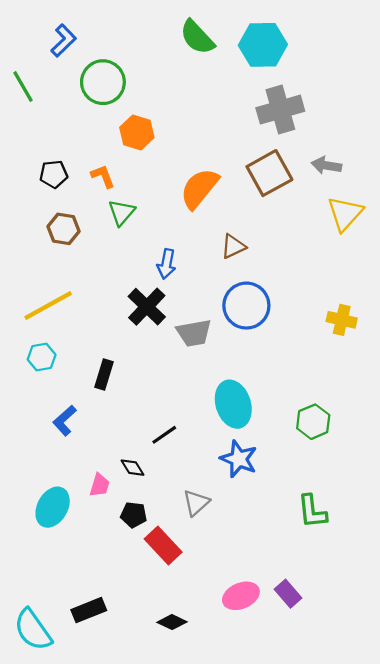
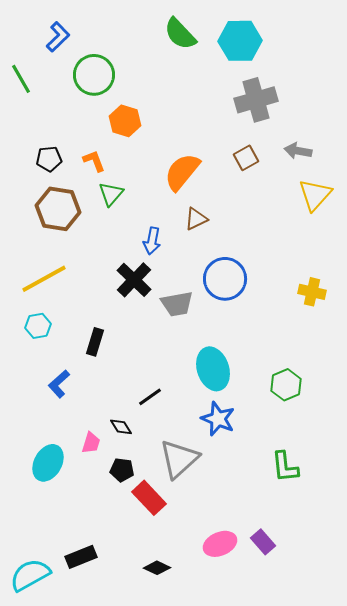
brown square: (269, 173) -> (246, 158), size x0.6
brown hexagon: (64, 229) -> (58, 209), size x1.5
brown triangle: (233, 246) -> (196, 219), moved
gray triangle: (196, 503) -> (179, 459), size x1.6
cyan semicircle: (33, 630) -> (30, 575), turned 96

